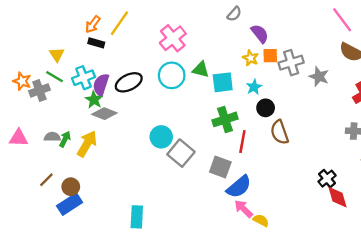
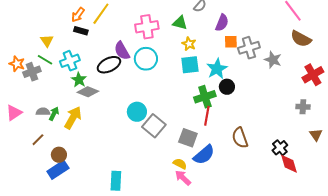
purple semicircle: (260, 34) -> (222, 23), turned 60
pink cross: (173, 38) -> (147, 27), turned 30
yellow star: (250, 58) -> (189, 44), moved
green triangle: (201, 70) -> (180, 23), moved
purple semicircle: (101, 85) -> (122, 51), moved, turned -48
cyan star: (254, 87) -> (217, 69), size x1.5
green cross: (225, 119) -> (205, 97), moved
brown semicircle: (279, 132) -> (240, 138), moved
pink triangle: (19, 138) -> (14, 113), turned -36
brown line: (46, 180) -> (38, 140), moved
pink arrow: (244, 209) -> (183, 178), moved
yellow semicircle: (261, 220) -> (180, 164), moved

